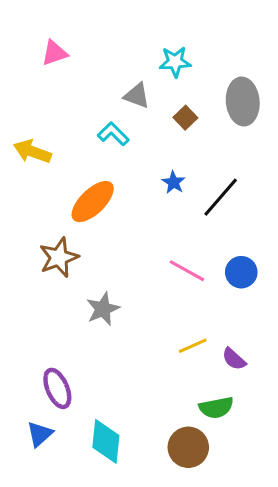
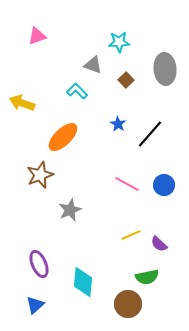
blue triangle: (40, 434) -> (35, 305), moved
cyan diamond: (106, 441) -> (83, 282), moved

